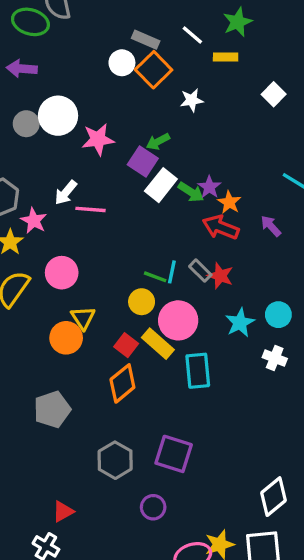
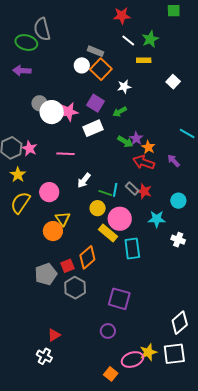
white line: (192, 35) -> (128, 41), moved
white circle: (58, 116) -> (52, 112), moved
gray circle: (26, 124) -> (39, 103), moved
green arrow: (158, 142) -> (120, 112), moved
purple square: (143, 161) -> (95, 103), moved
white rectangle: (161, 185) -> (93, 128), moved, turned 30
white arrow: (66, 193) -> (84, 180), moved
pink star: (34, 221) -> (29, 148), moved
cyan circle: (278, 315) -> (178, 201), moved
cyan star: (240, 323) -> (157, 219), turned 30
red square: (126, 345) -> (68, 266), moved, turned 32
gray hexagon: (115, 460) -> (75, 288), moved

